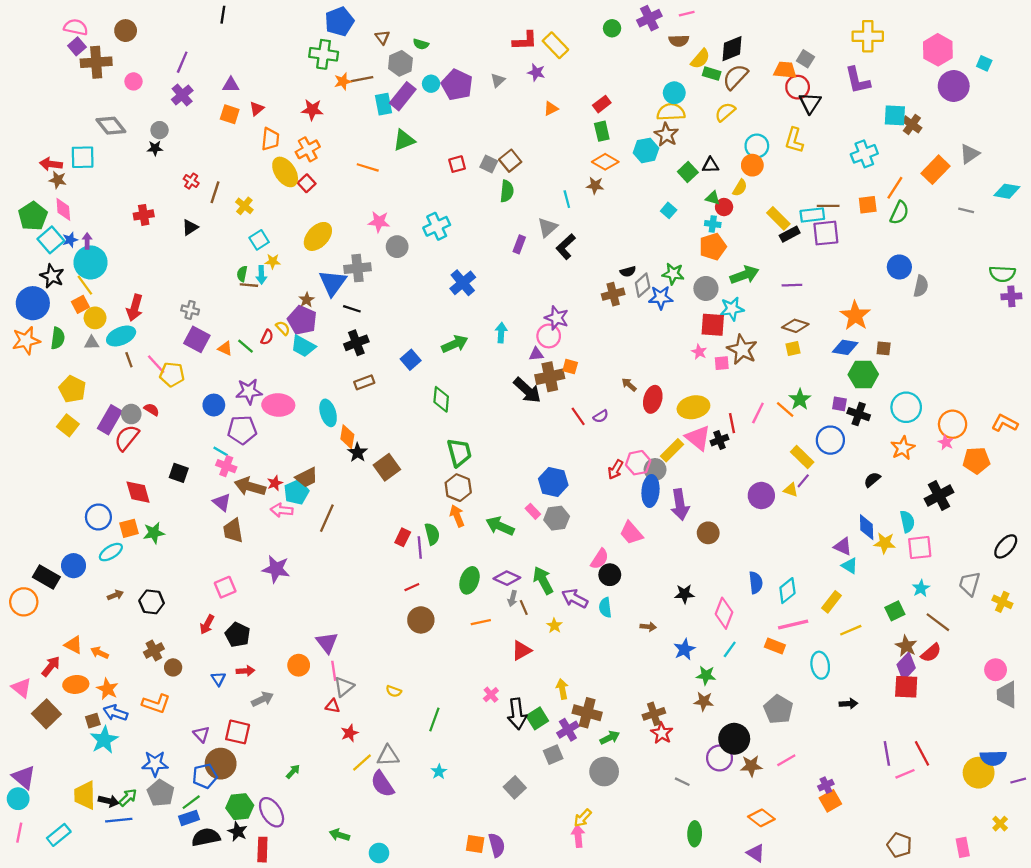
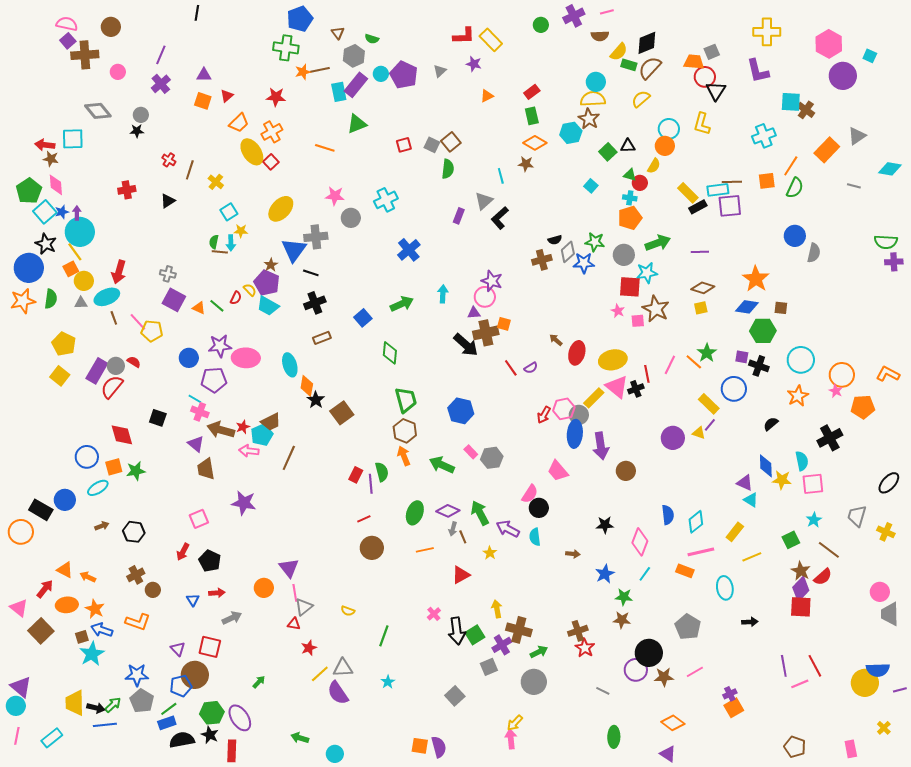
gray square: (805, 59) -> (712, 52), turned 35
orange trapezoid: (270, 139) -> (239, 123), turned 40
blue hexagon: (553, 482) -> (461, 411), moved

